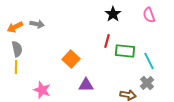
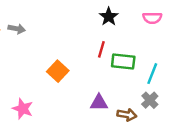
pink semicircle: (149, 15) -> (152, 18), turned -70
cyan line: (149, 61) -> (152, 74), turned 48
purple triangle: (86, 85) -> (99, 103), moved

